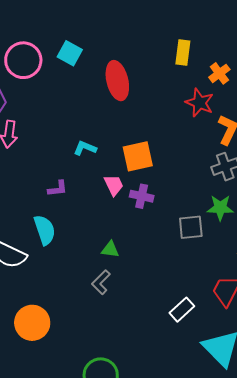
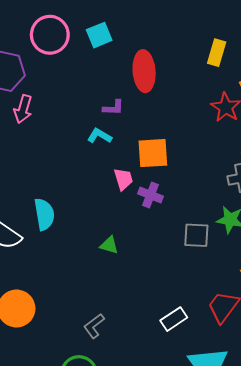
cyan square: (70, 53) -> (99, 35), turned 30
purple L-shape: (58, 189) -> (113, 108), moved
gray L-shape: (101, 282) -> (94, 326), moved

